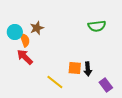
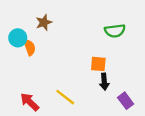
brown star: (37, 28) -> (44, 22), moved
red arrow: (25, 57) -> (30, 102), moved
orange square: (75, 68) -> (98, 64), moved

